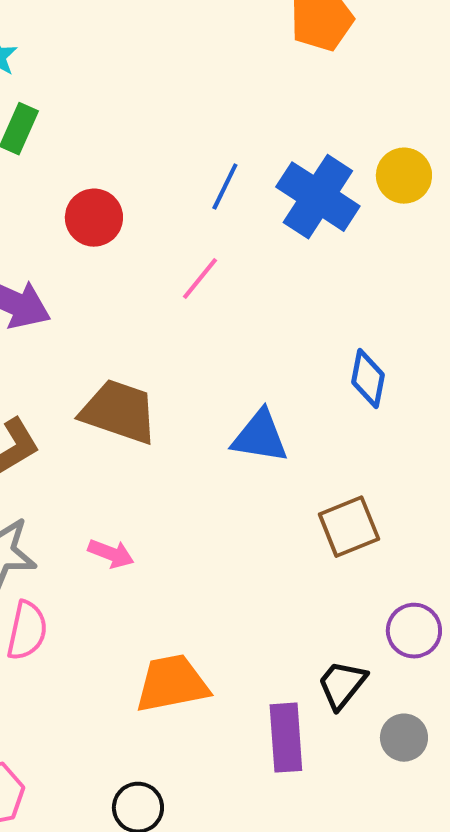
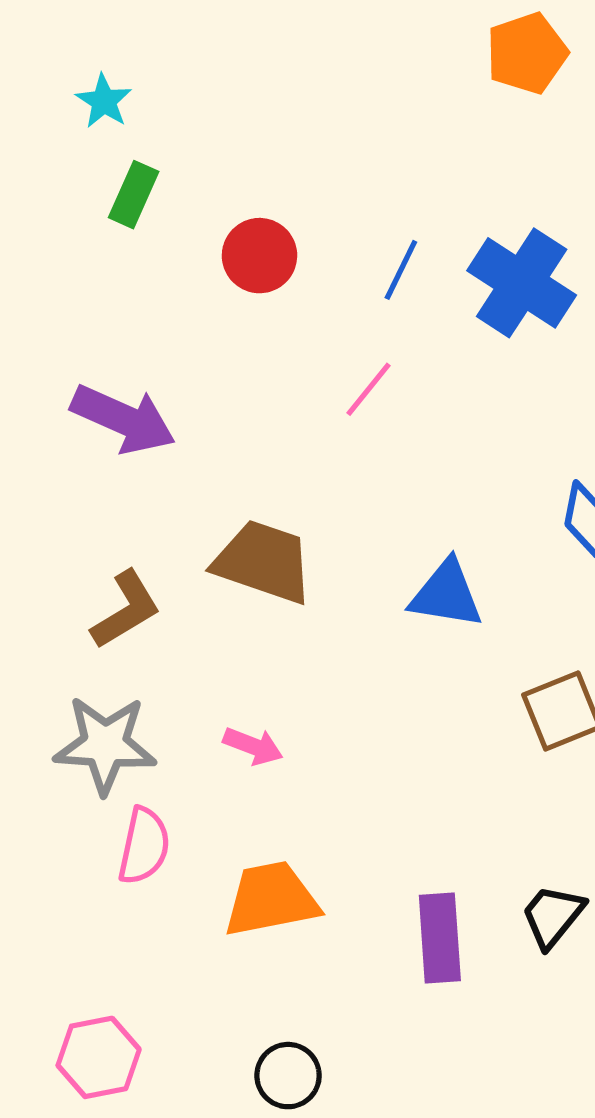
red circle: (94, 218) -> (259, 256), moved
orange trapezoid: (172, 684) -> (271, 899), moved
purple rectangle: (286, 738) -> (440, 938), moved

